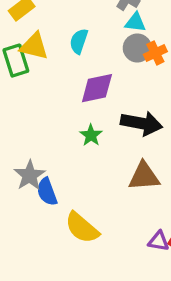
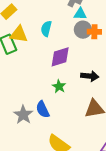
orange cross: (155, 53) -> (94, 32), turned 32
black arrow: (141, 123) -> (90, 76), size x0.7
blue semicircle: (47, 192) -> (43, 109), moved

